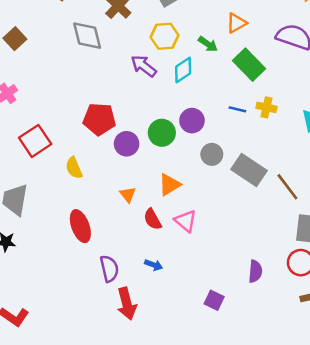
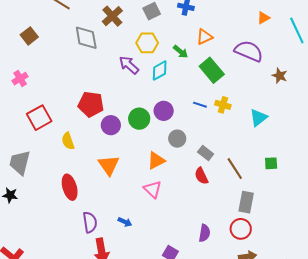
gray rectangle: (249, 170) -> (206, 153), size x0.6
orange triangle: (169, 185) -> (156, 161), moved
orange triangle: (128, 194) -> (109, 165), size x1.6
red semicircle: (153, 219) -> (201, 176), moved

